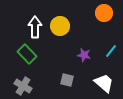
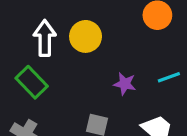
cyan line: (111, 51) -> (169, 77), turned 32

